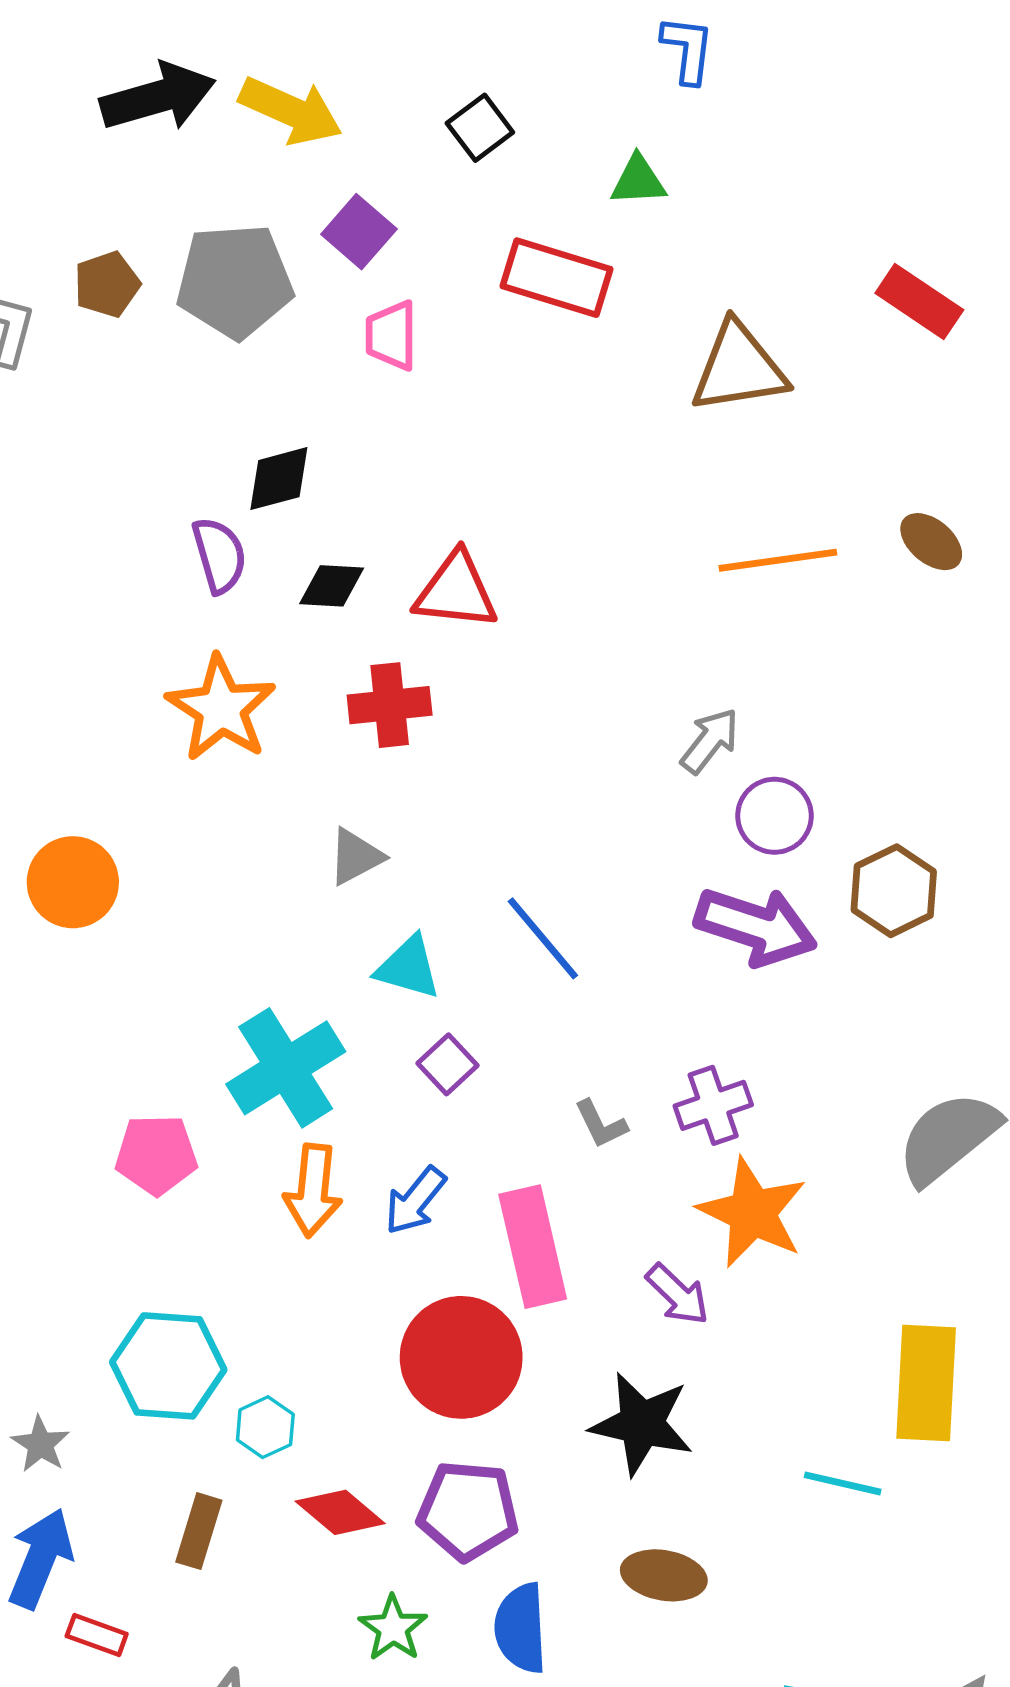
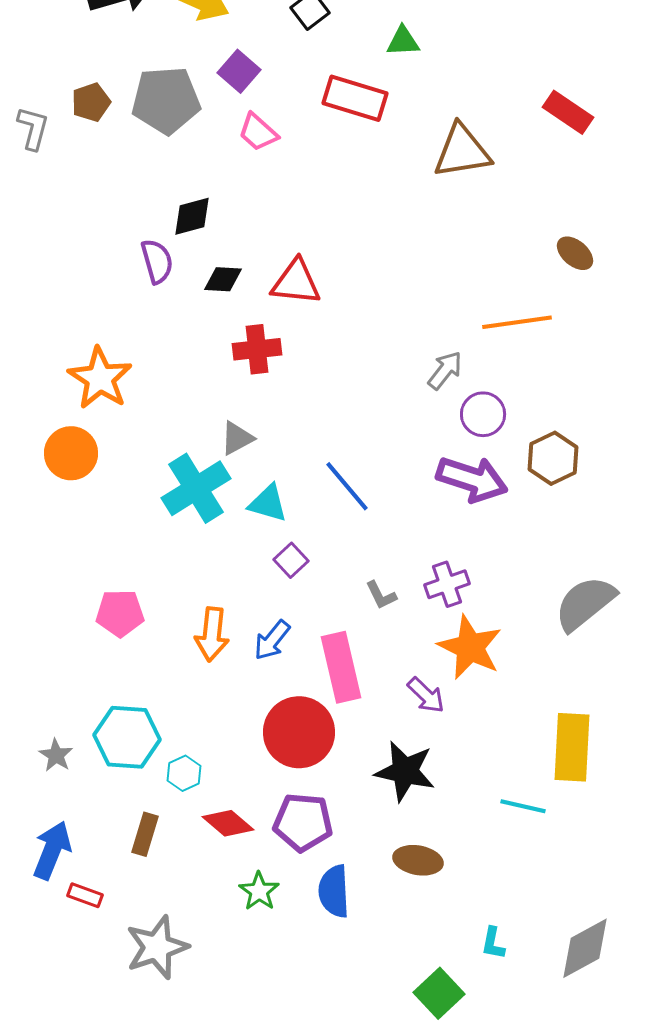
pink trapezoid: (391, 336) -> (258, 132), turned -48
orange line: (778, 560) -> (517, 322), moved
orange star: (221, 708) -> (100, 378), moved
cyan cross: (286, 1068) -> (196, 488), moved
gray star: (40, 1444) -> (56, 755), moved

